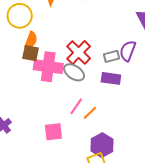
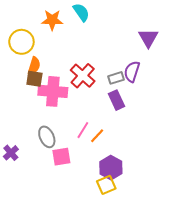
gray ellipse: (74, 72) -> (47, 137), moved, turned 35
purple rectangle: (111, 78) -> (116, 100), turned 60

